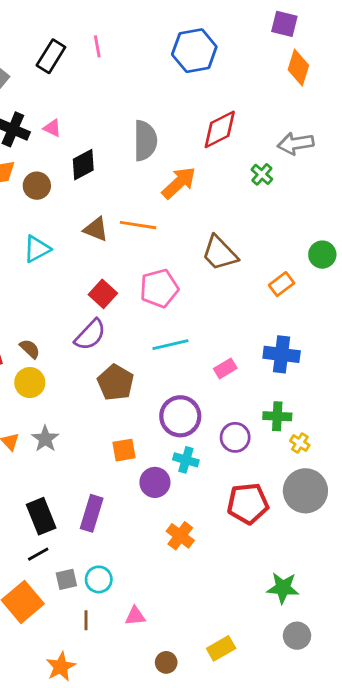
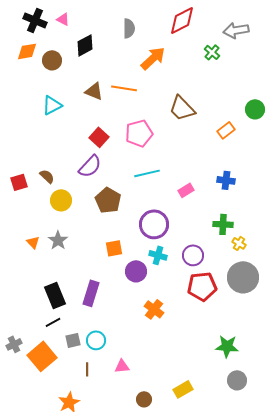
gray semicircle: (145, 141) -> (129, 28), size x0.7
blue cross: (282, 354) -> (226, 180), size x0.7
yellow circle: (30, 383) -> (61, 200), moved
purple circle: (235, 437) -> (193, 255), moved

